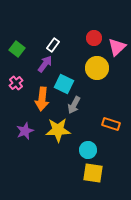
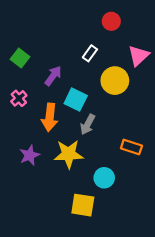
red circle: (94, 38) -> (111, 21), moved
white rectangle: (53, 45) -> (90, 53), moved
yellow square: (93, 173) -> (83, 205), moved

